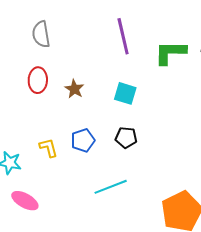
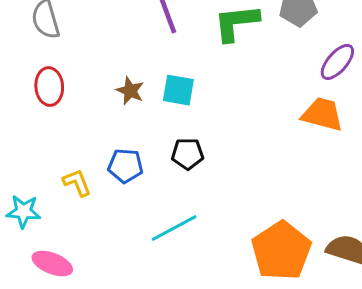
brown star: (74, 89) -> (130, 91), moved
blue pentagon: (83, 140) -> (125, 166), turned 30

